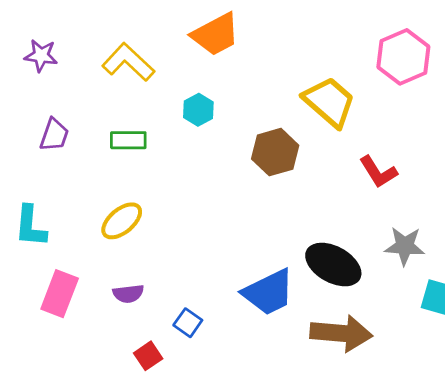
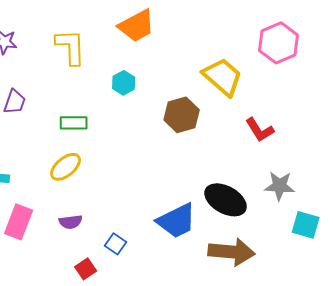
yellow L-shape: (128, 62) -> (71, 47), turned 45
green rectangle: (128, 140) -> (74, 123), moved

